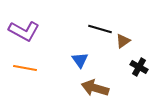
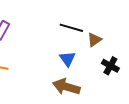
blue triangle: (80, 60) -> (67, 59), moved

